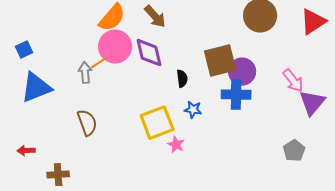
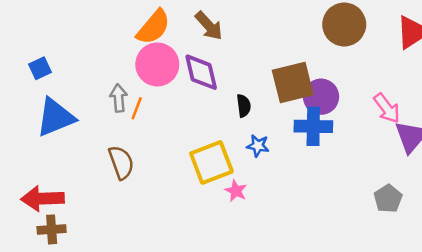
orange line: (99, 63) -> (137, 108), moved, turned -36
red arrow: (26, 151) -> (43, 199), size x1.8
brown cross: (58, 175) -> (52, 229), moved

